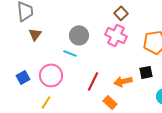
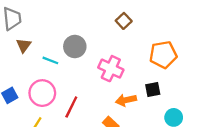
pink cross: (116, 35) -> (111, 69), moved
cyan line: (70, 53) -> (50, 60), moved
red line: (93, 81) -> (71, 107), moved

